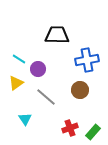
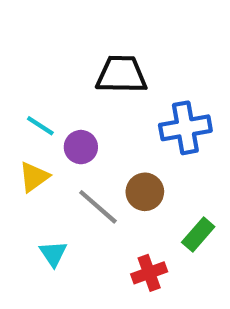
brown circle: (80, 90) -> (145, 192), moved
green rectangle: (93, 132) -> (198, 234), moved

